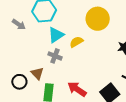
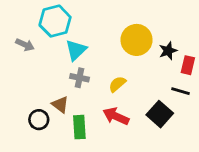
yellow circle: (98, 19) -> (137, 40), moved
yellow semicircle: (76, 42) -> (117, 84), moved

